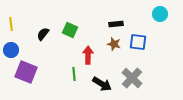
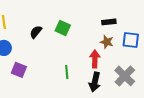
red arrow: (88, 55) -> (95, 59), moved
purple square: (26, 72) -> (19, 70), size x0.7
black arrow: (102, 84) -> (95, 82), turned 72

